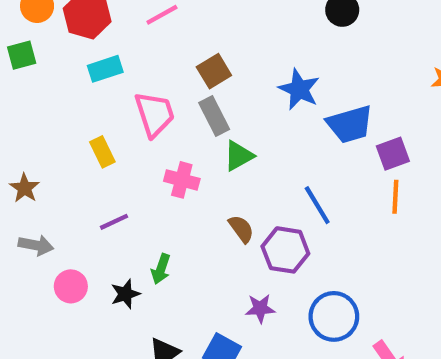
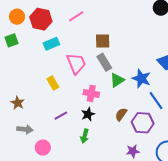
brown square: (214, 71) -> (103, 41), turned 35
blue star: (299, 89) -> (141, 79), moved
brown semicircle: (241, 229) -> (121, 114), turned -104
black star: (125, 294) -> (88, 114), moved

